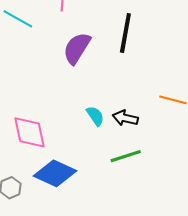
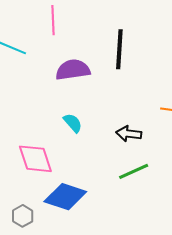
purple semicircle: (77, 48) -> (73, 70), turned 56
cyan semicircle: (95, 116) -> (73, 123), moved

